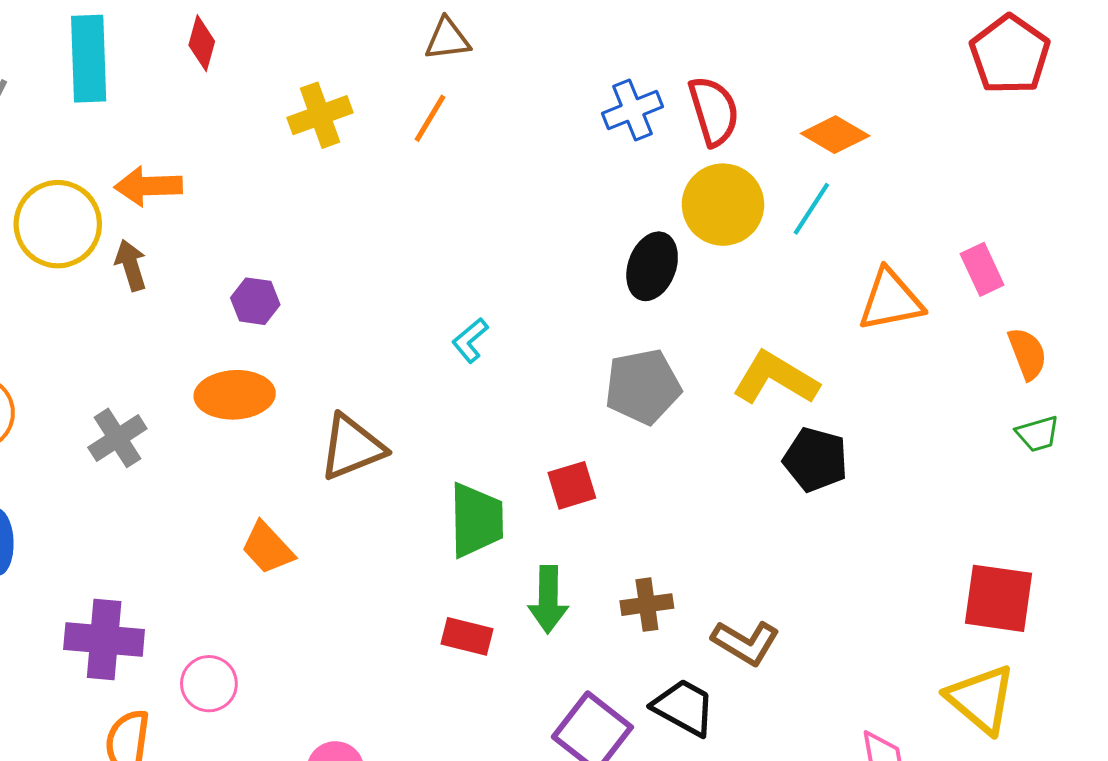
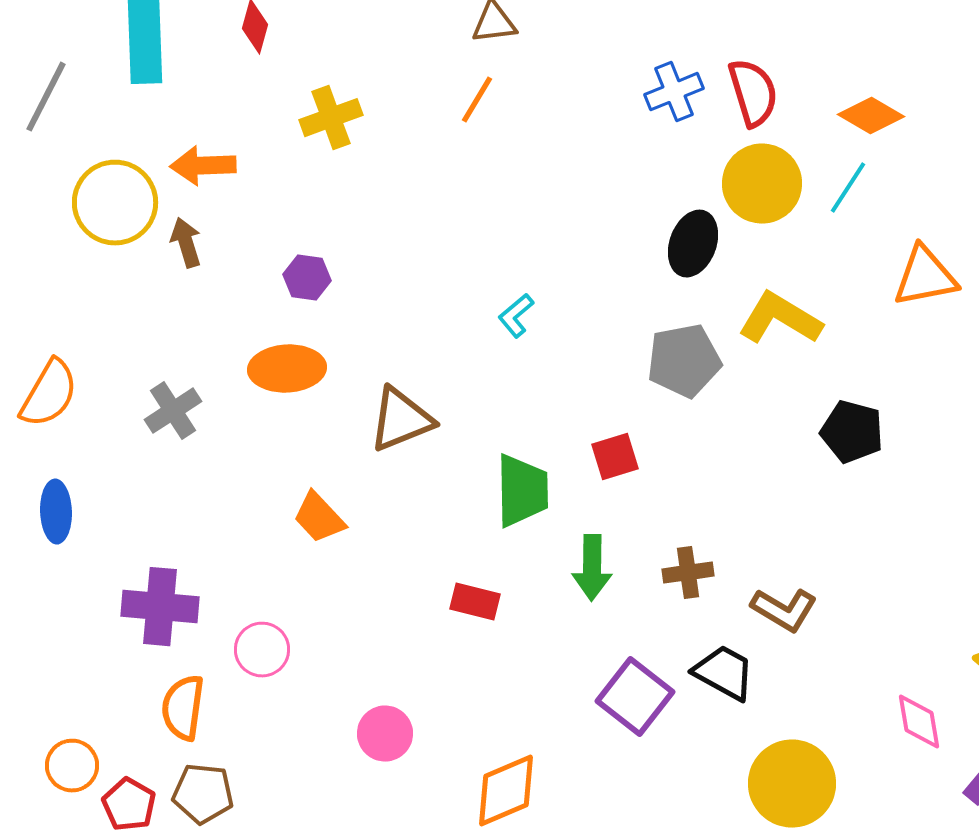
yellow cross: (320, 115) -> (331, 118), moved
yellow L-shape: (775, 378) -> (780, 319), moved
red rectangle: (467, 636) -> (475, 602), moved

